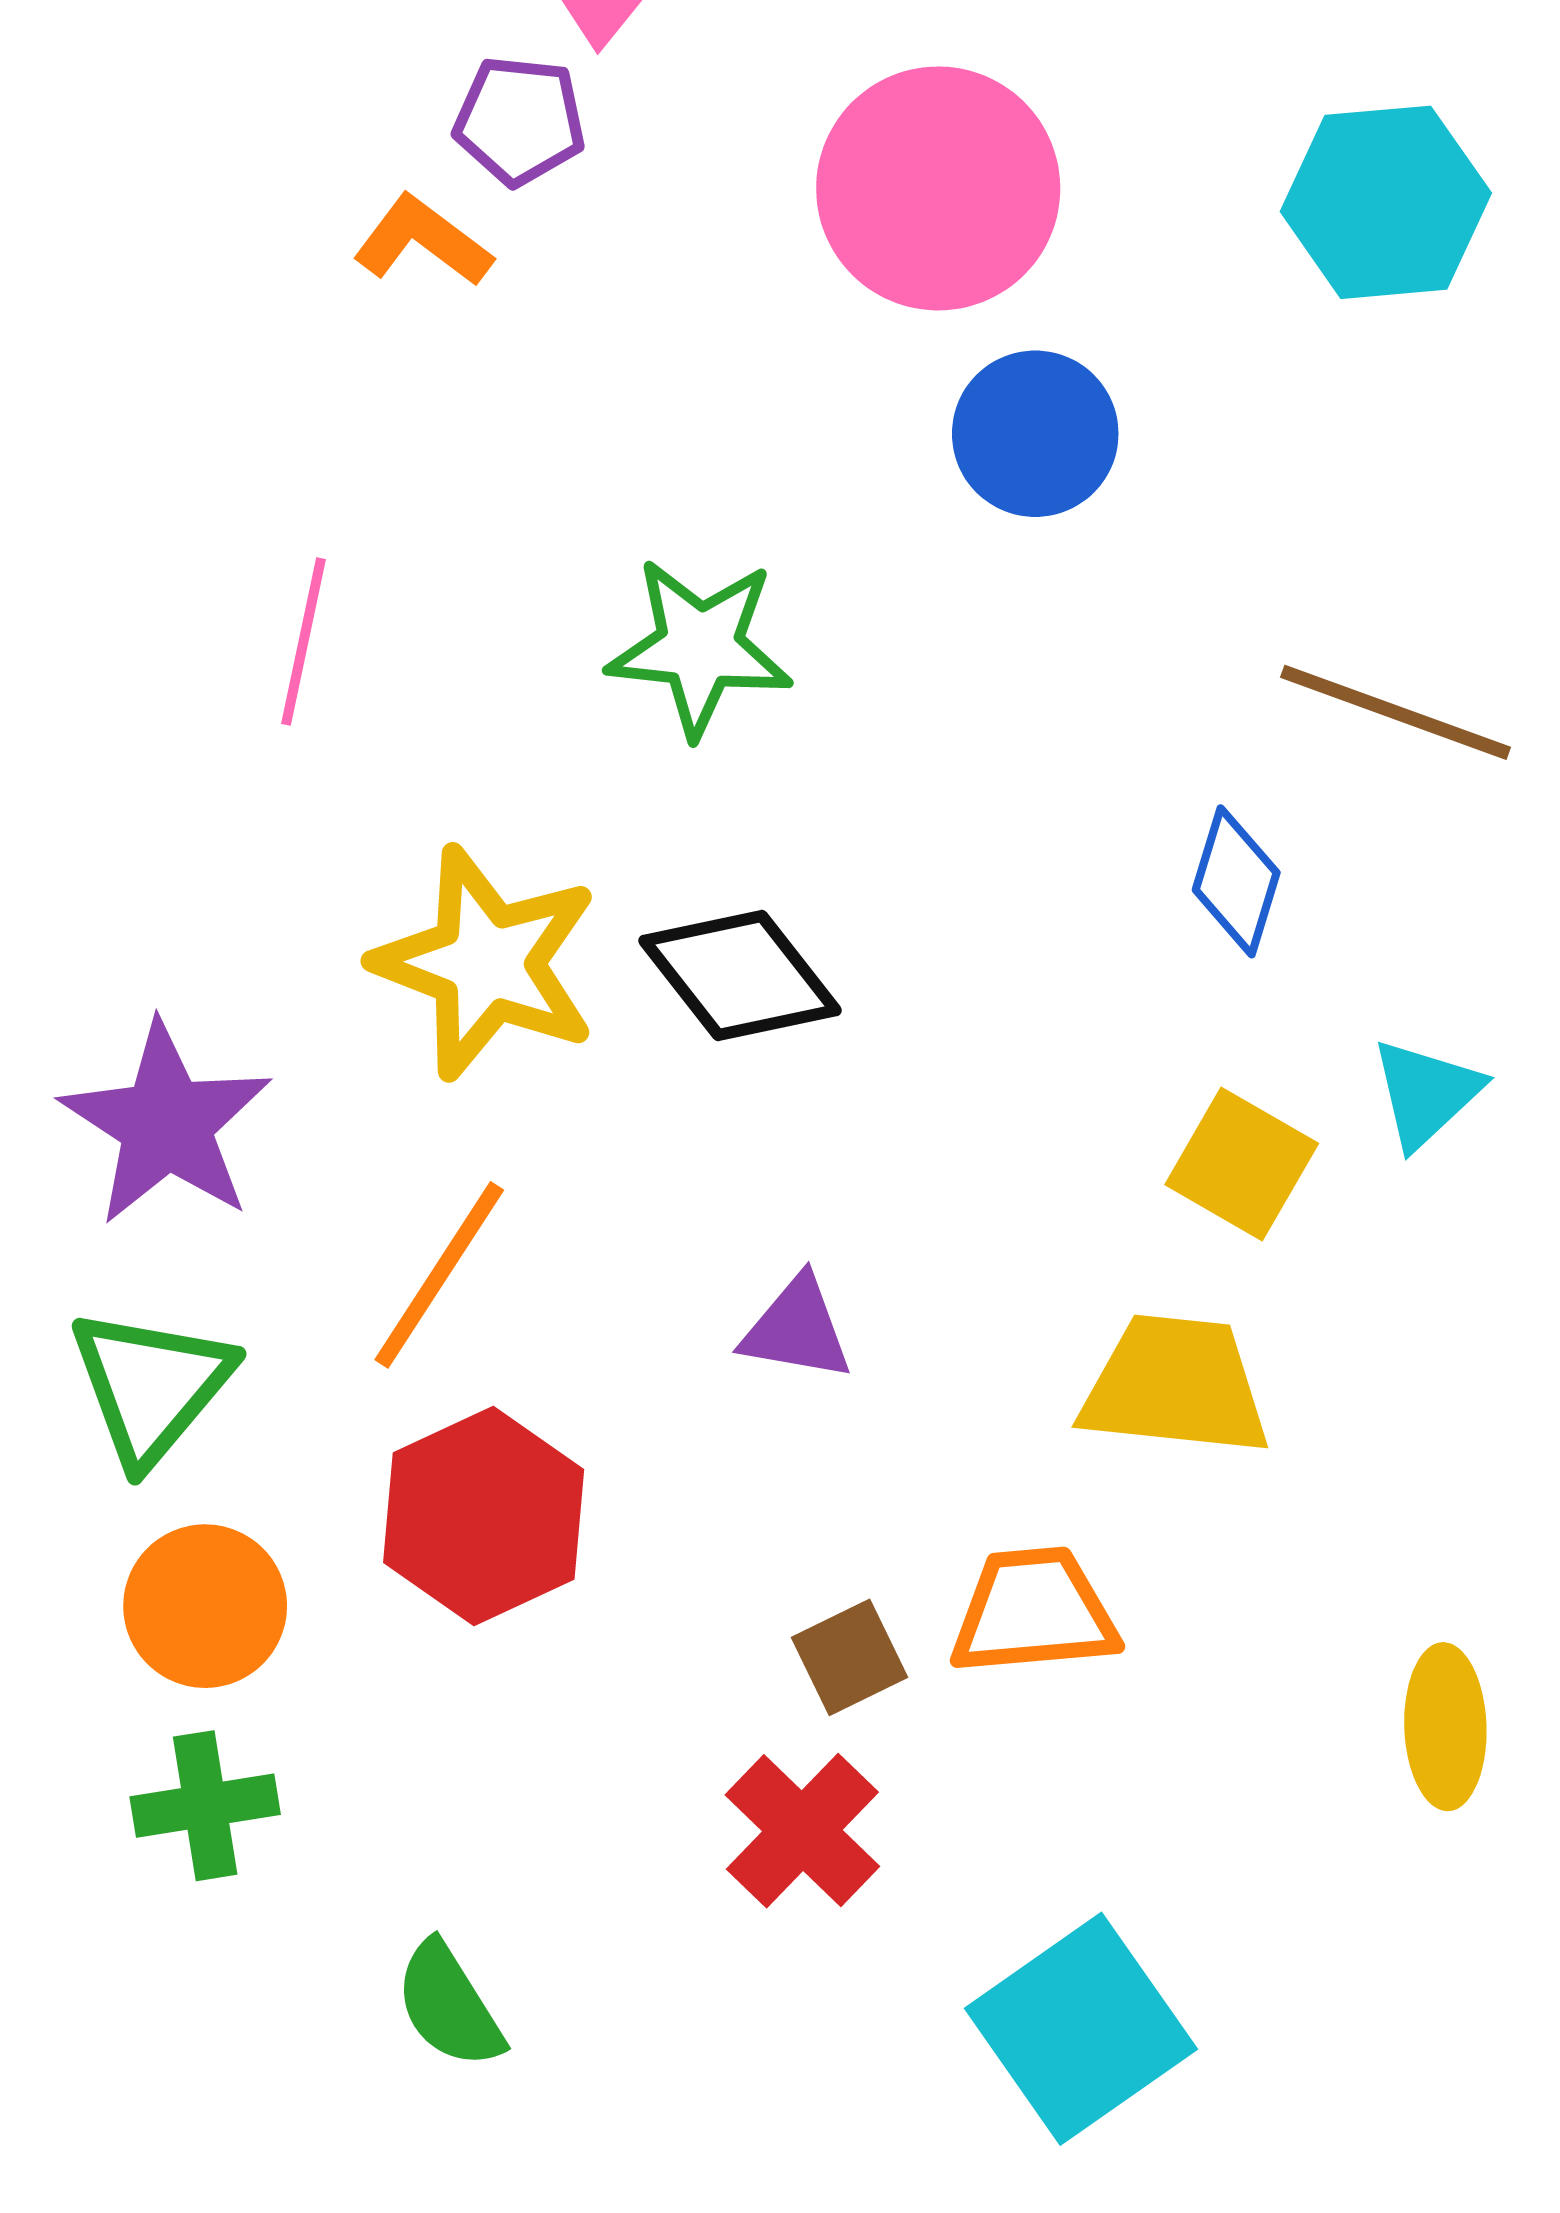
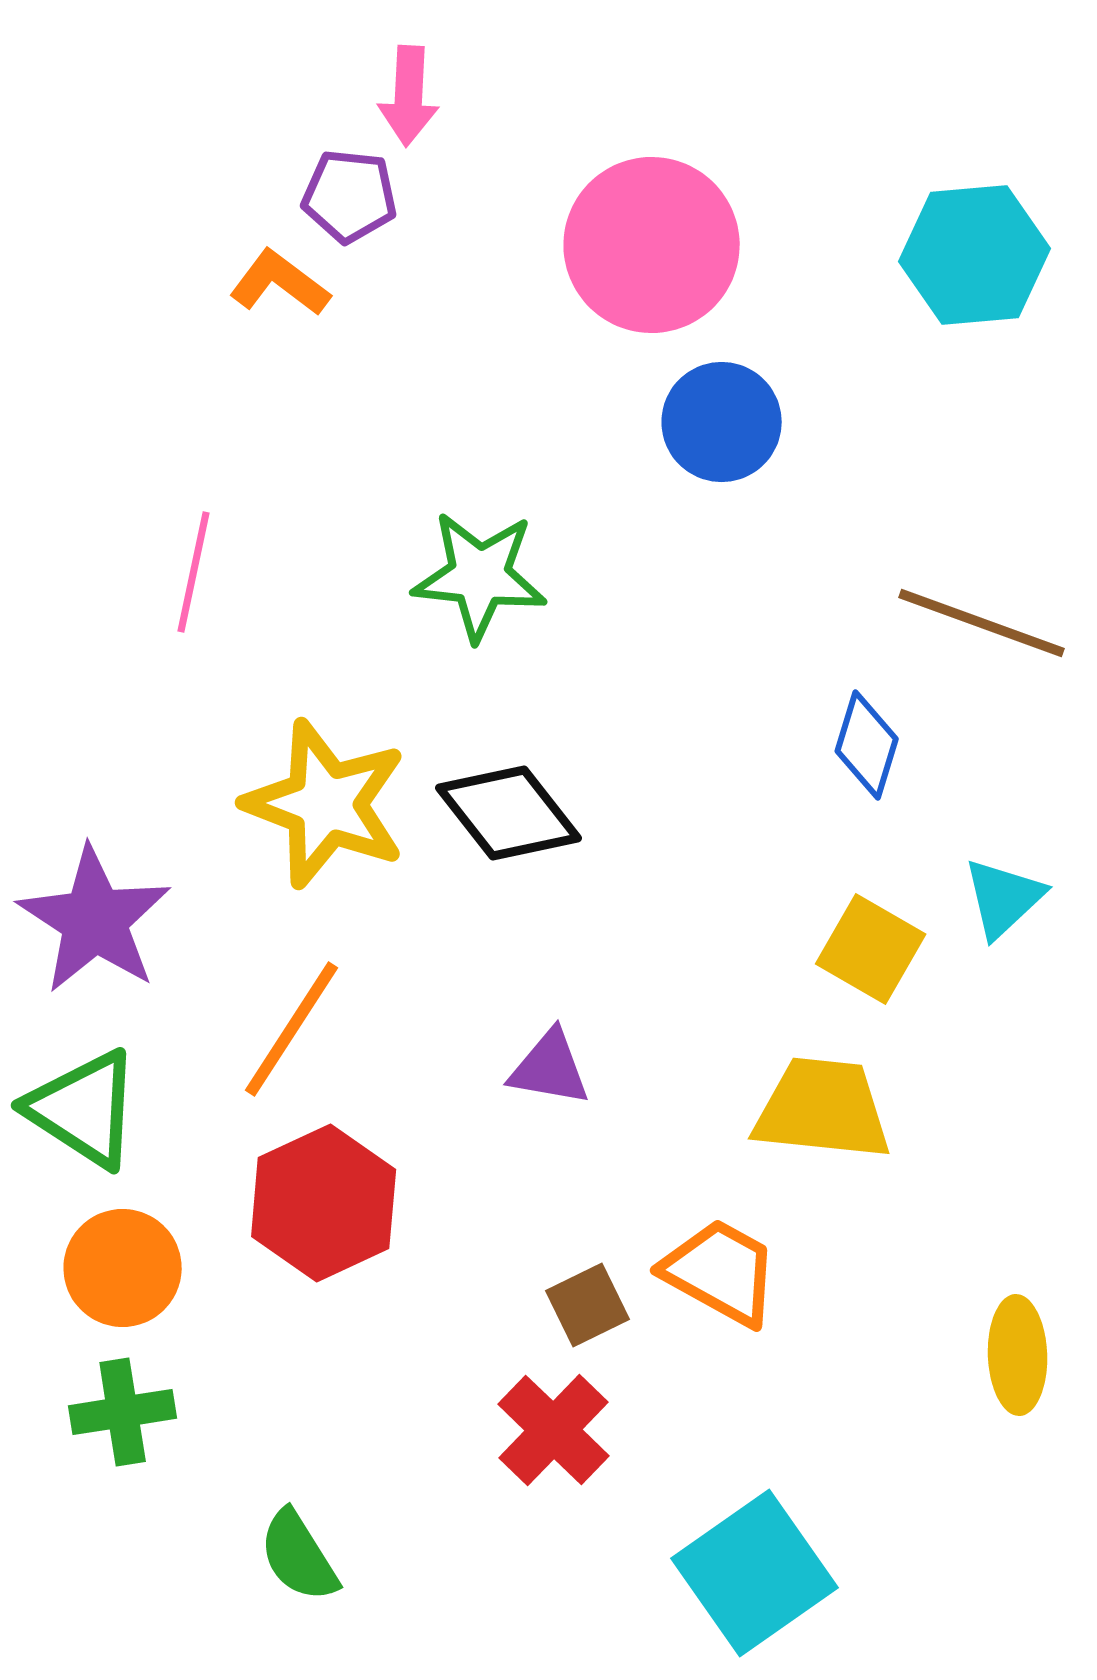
green triangle: (151, 1386) -> (84, 1109), turned -37
orange trapezoid: (1034, 1612) -> (721, 1272), turned 34

